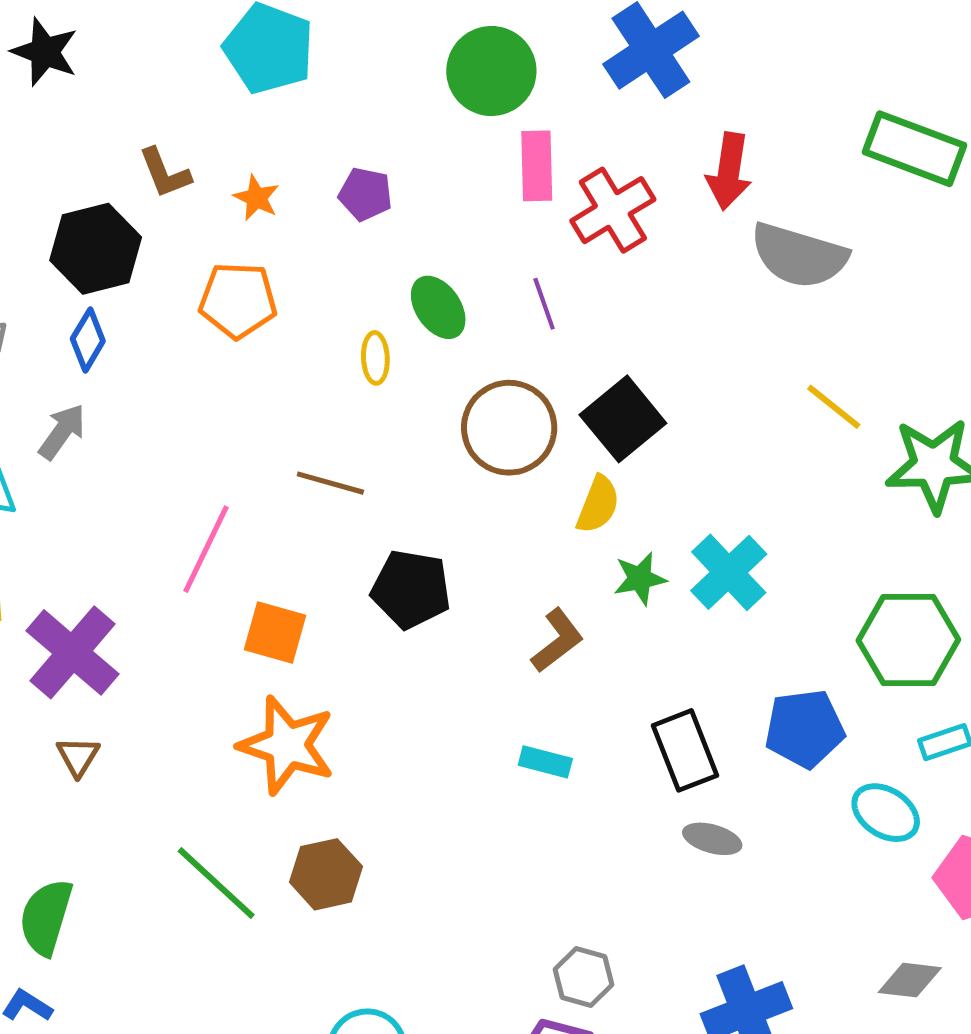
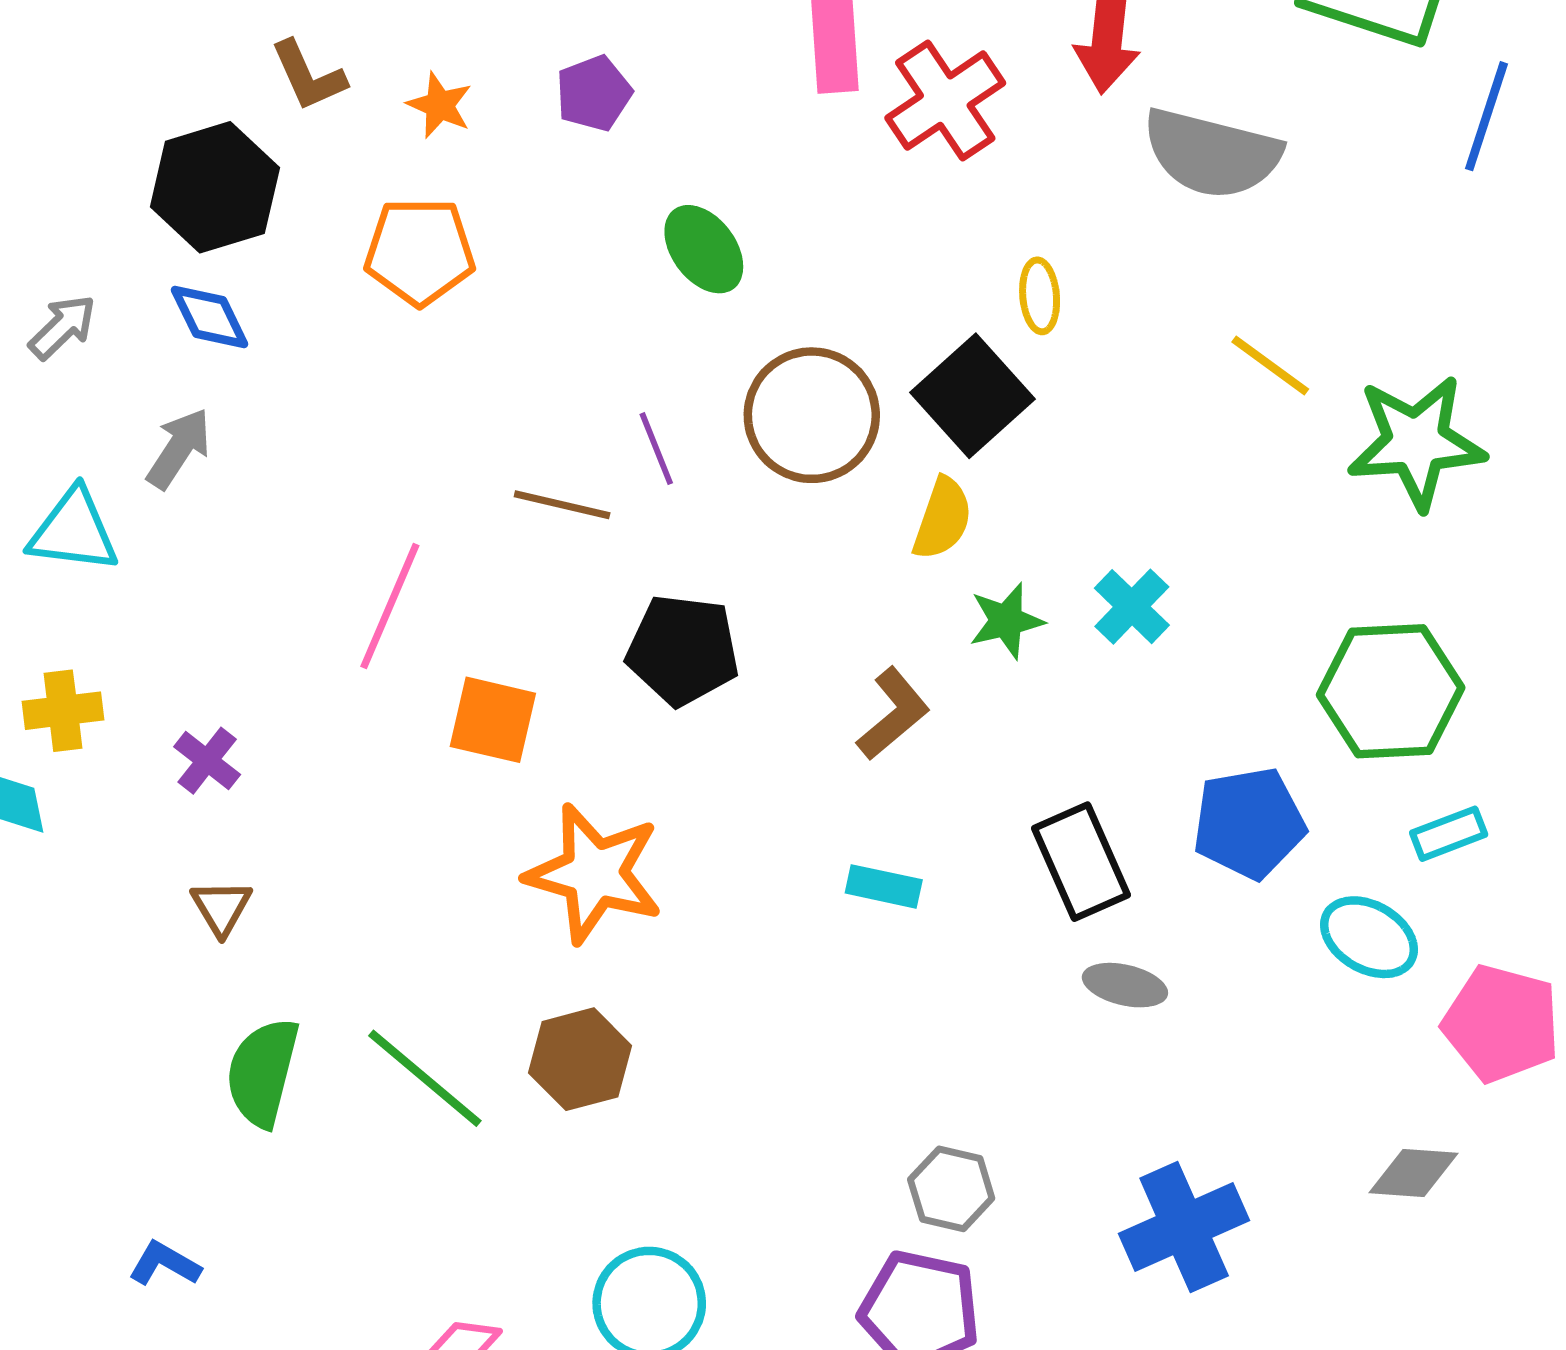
purple pentagon: (365, 194) -> (594, 93), turned -30
purple line: (544, 304) -> (656, 449), moved
blue diamond: (88, 340) -> (210, 317), turned -54
yellow ellipse: (375, 358) -> (1040, 296), moved
cyan cross: (729, 572) -> (1132, 607), size x0.7
purple cross: (72, 652) -> (207, 761), size x0.5
orange star: (287, 745) -> (594, 873), moved
green semicircle: (46, 917) -> (262, 1072), moved

